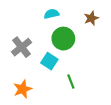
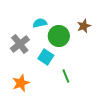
cyan semicircle: (52, 14) -> (40, 23), moved
brown star: (91, 18) -> (84, 26), moved

